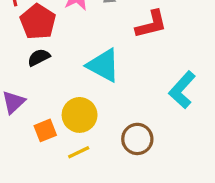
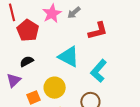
black semicircle: (39, 57) -> (27, 61), moved
cyan L-shape: (182, 90) -> (99, 71), moved

